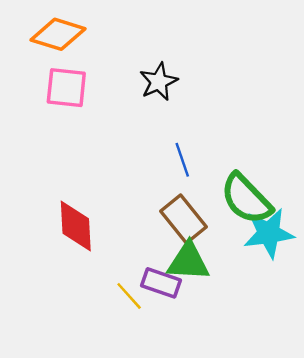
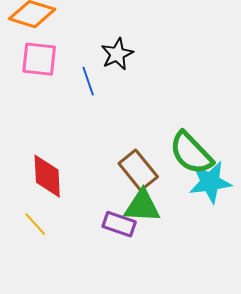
blue line: (182, 160) -> (88, 81), moved
yellow line: (129, 296) -> (35, 224), moved

